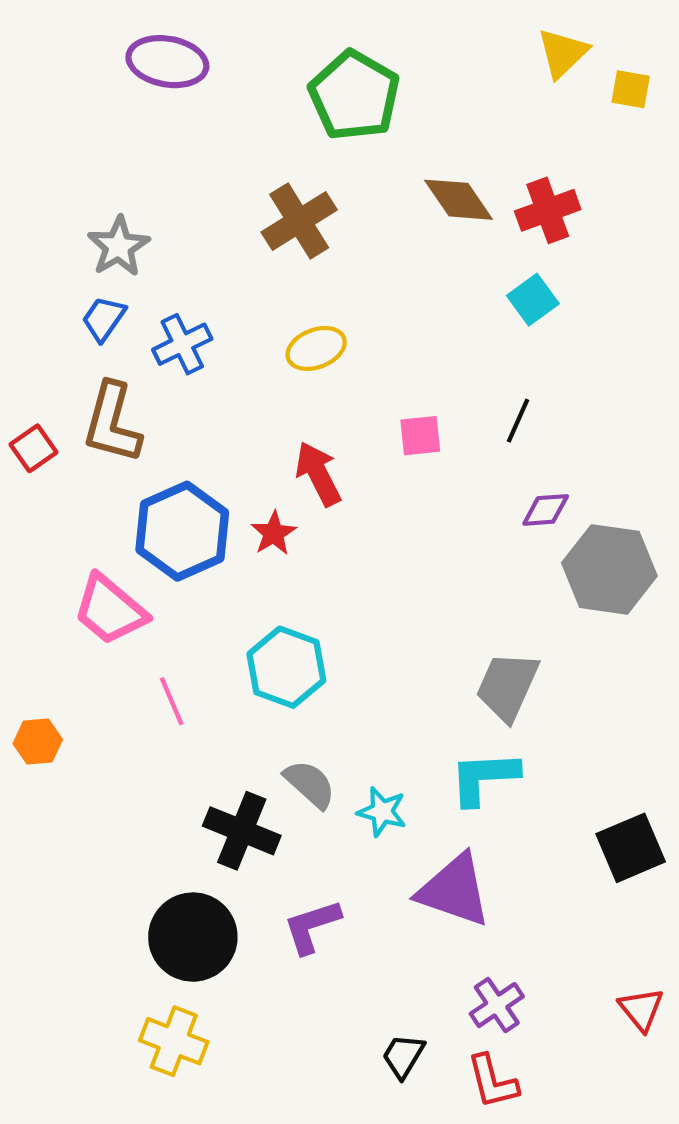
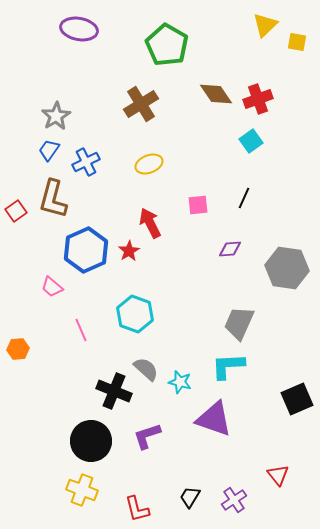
purple diamond: (546, 510) -> (230, 249), moved
pink trapezoid: (110, 610) -> (52, 287), size x0.6
purple cross: (497, 1005) -> (234, 500), moved
red triangle: (641, 1009) -> (278, 475), moved
red L-shape: (492, 1082) -> (137, 509), moved

